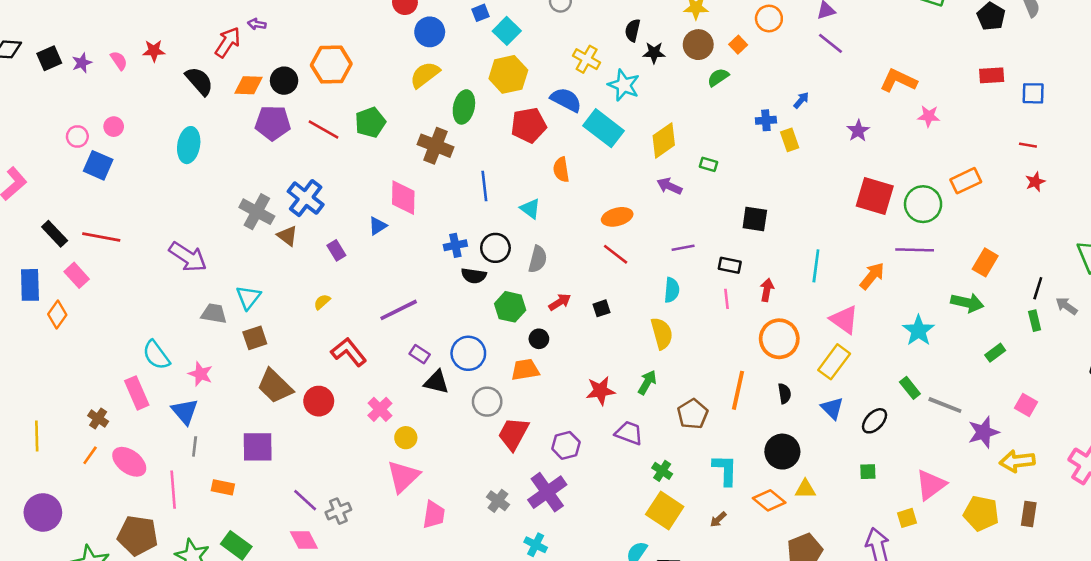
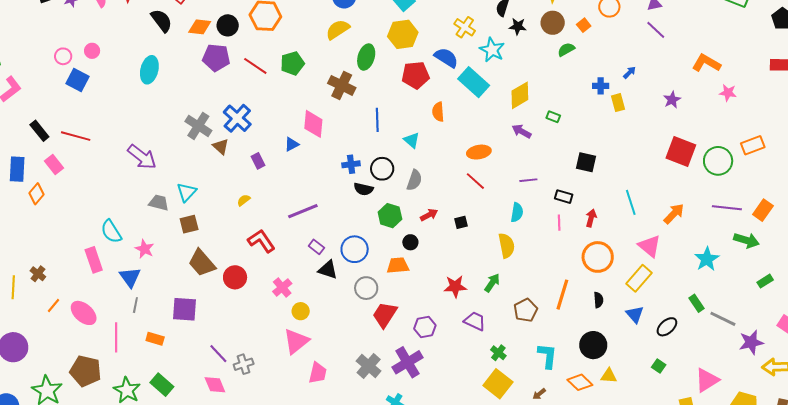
purple line: (915, 250) -> (727, 208), moved
cyan line: (816, 266) -> (631, 202), turned -30
brown cross: (98, 418) -> (38, 274), moved
green square: (868, 472) -> (659, 366), turned 32
gray cross: (498, 501) -> (369, 366), size x1.4

